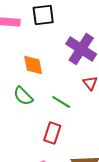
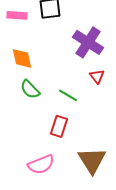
orange diamond: (33, 65) -> (22, 58), moved

